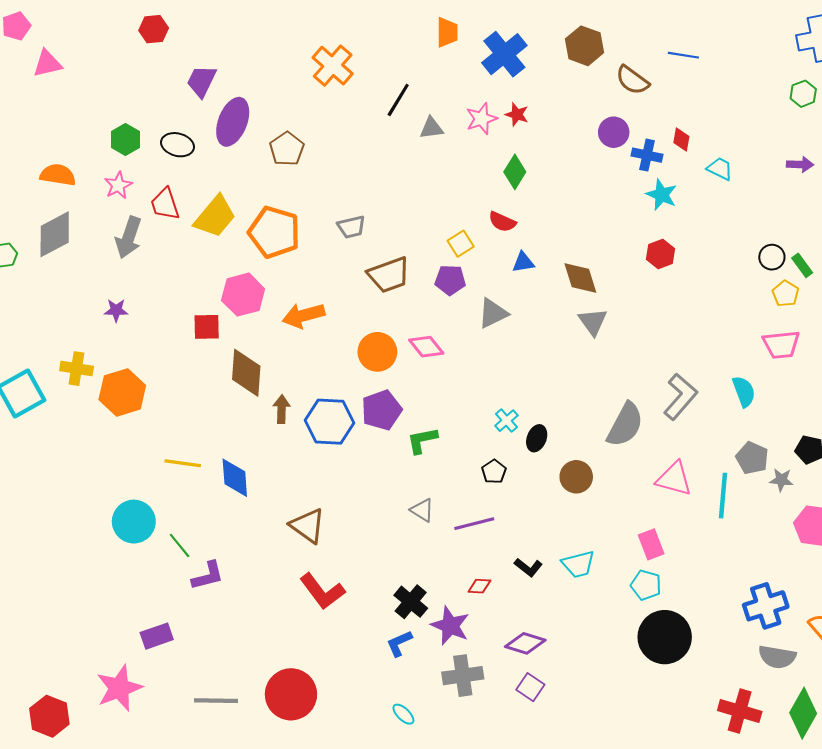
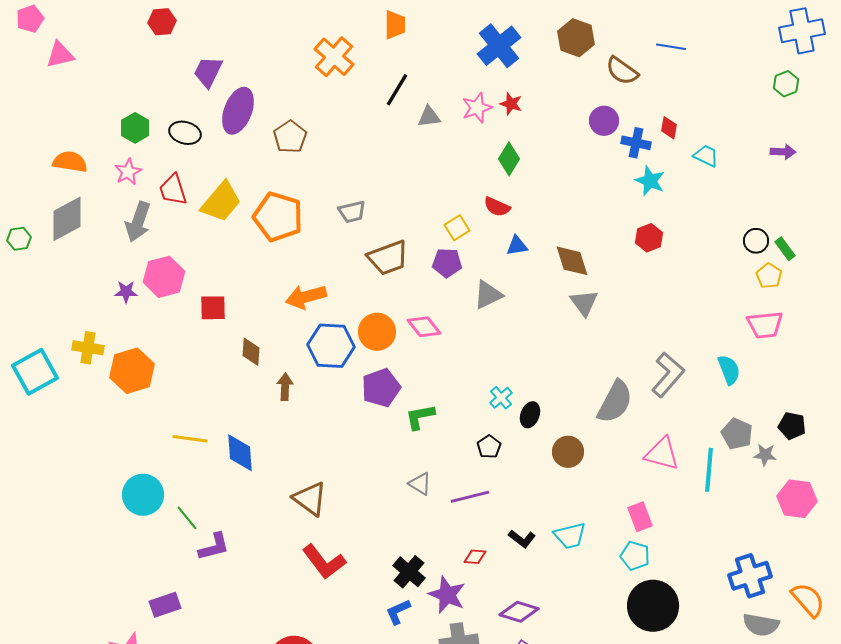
orange trapezoid: (447, 32) -> (395, 25), moved
pink hexagon: (243, 295) -> (164, 277), moved
brown diamond: (246, 373) -> (251, 352), size x0.6
blue hexagon: (330, 422) -> (331, 346), moved

